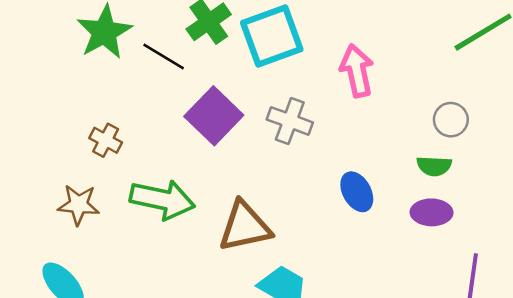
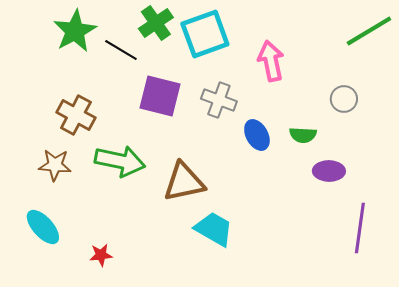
purple square: (214, 116) -> (160, 96), turned -30
brown cross: (106, 140) -> (76, 115), size x1.5
green semicircle: (434, 166) -> (303, 135), moved
blue ellipse: (357, 192) -> (257, 135), moved

